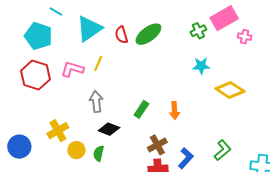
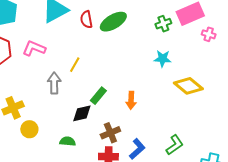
yellow line: (98, 63) -> (75, 65), moved
black diamond: (109, 129) -> (82, 113), moved, turned -40
green semicircle: (99, 153) -> (68, 141), moved, turned 77

